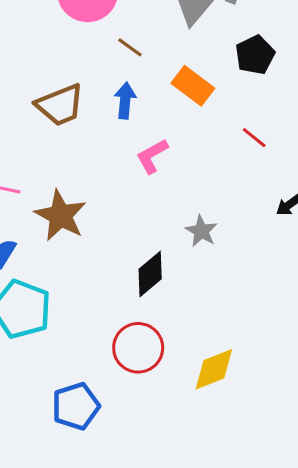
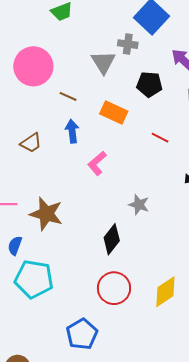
black pentagon: (255, 55) -> (149, 84), turned -30
brown trapezoid: (60, 105) -> (31, 143), size x0.7

